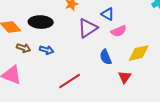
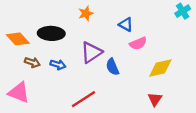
purple triangle: (88, 28) -> (91, 52), moved
blue semicircle: (106, 57) -> (112, 67), moved
red triangle: (125, 77) -> (155, 99), moved

